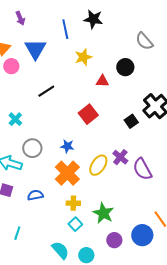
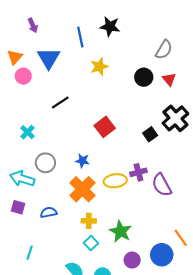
gray semicircle: (144, 41) -> (164, 50), turned -108
red triangle: (102, 81) -> (169, 79), moved, turned 48
purple cross: (120, 157) -> (138, 172), turned 35
yellow ellipse: (98, 165) -> (115, 181), turned 50

